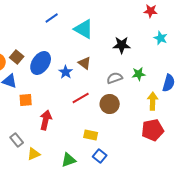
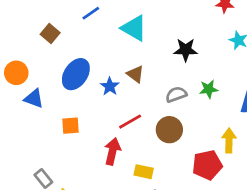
brown square: (17, 57) -> (50, 34), moved
orange square: (26, 100) -> (70, 126), moved
yellow arrow: (153, 101) -> (229, 141), moved
red arrow: (46, 120) -> (112, 151), moved
red pentagon: (153, 130) -> (207, 165), moved

